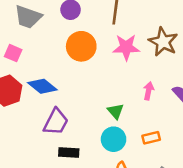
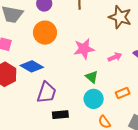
orange circle: (81, 46) -> (45, 33), moved
pink star: (126, 47) -> (84, 49), moved
pink arrow: (149, 91) -> (115, 57), turned 64

